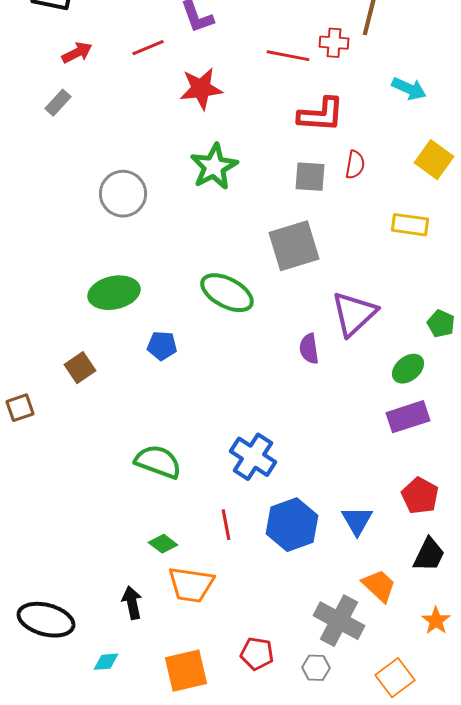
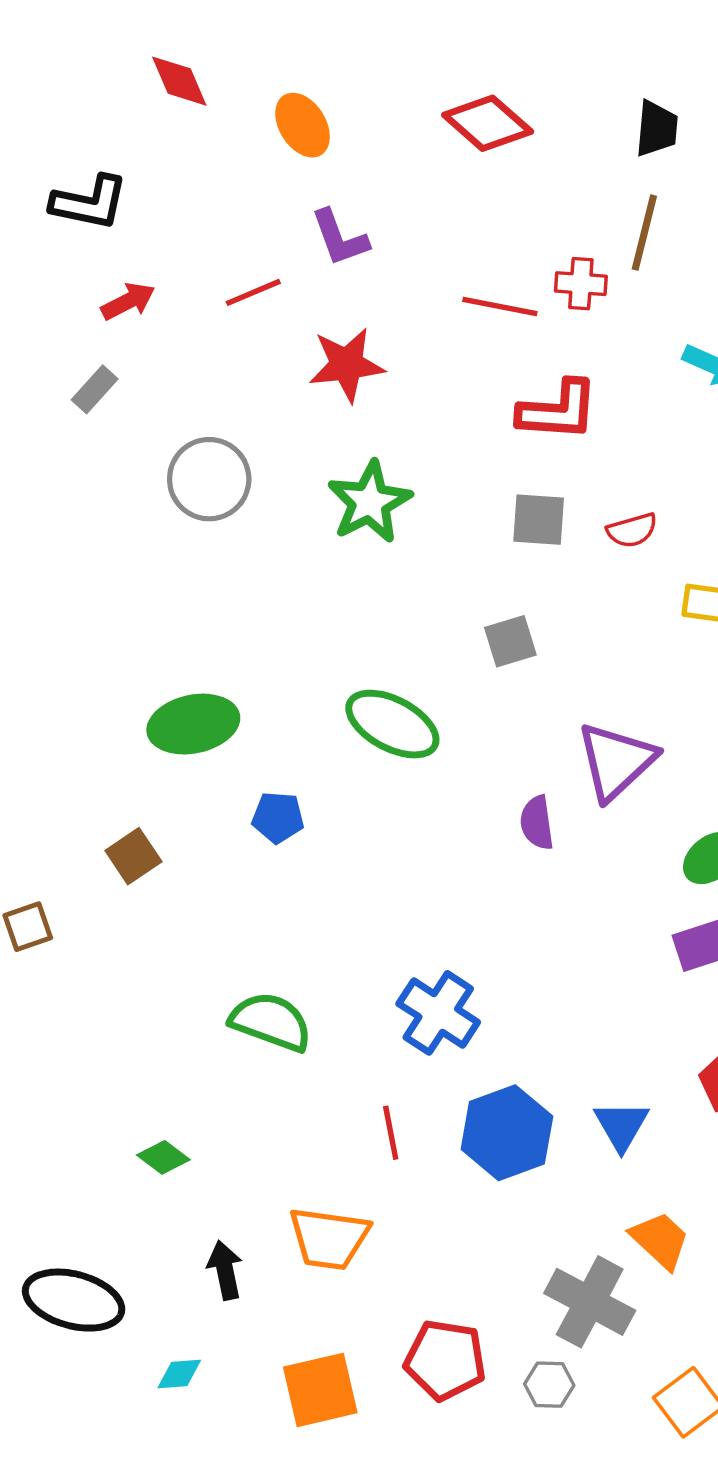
red semicircle: (355, 165) -> (632, 530), moved, turned 64
gray circle: (123, 194) -> (209, 479), moved
gray square: (294, 246) -> (510, 641), size x0.6
green diamond: (163, 544) -> (163, 1157), moved
red pentagon: (257, 654) -> (445, 1360), size x1.4

